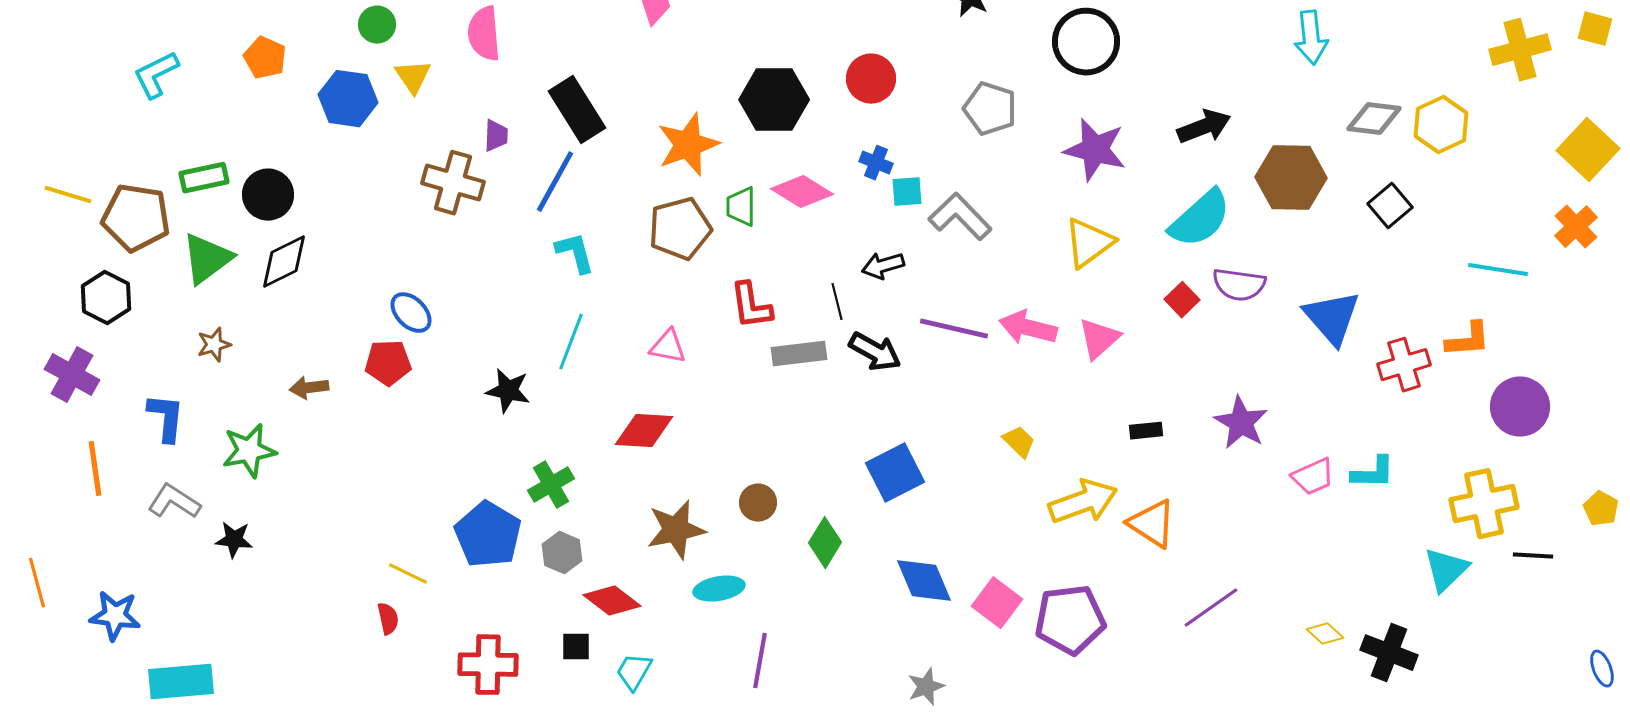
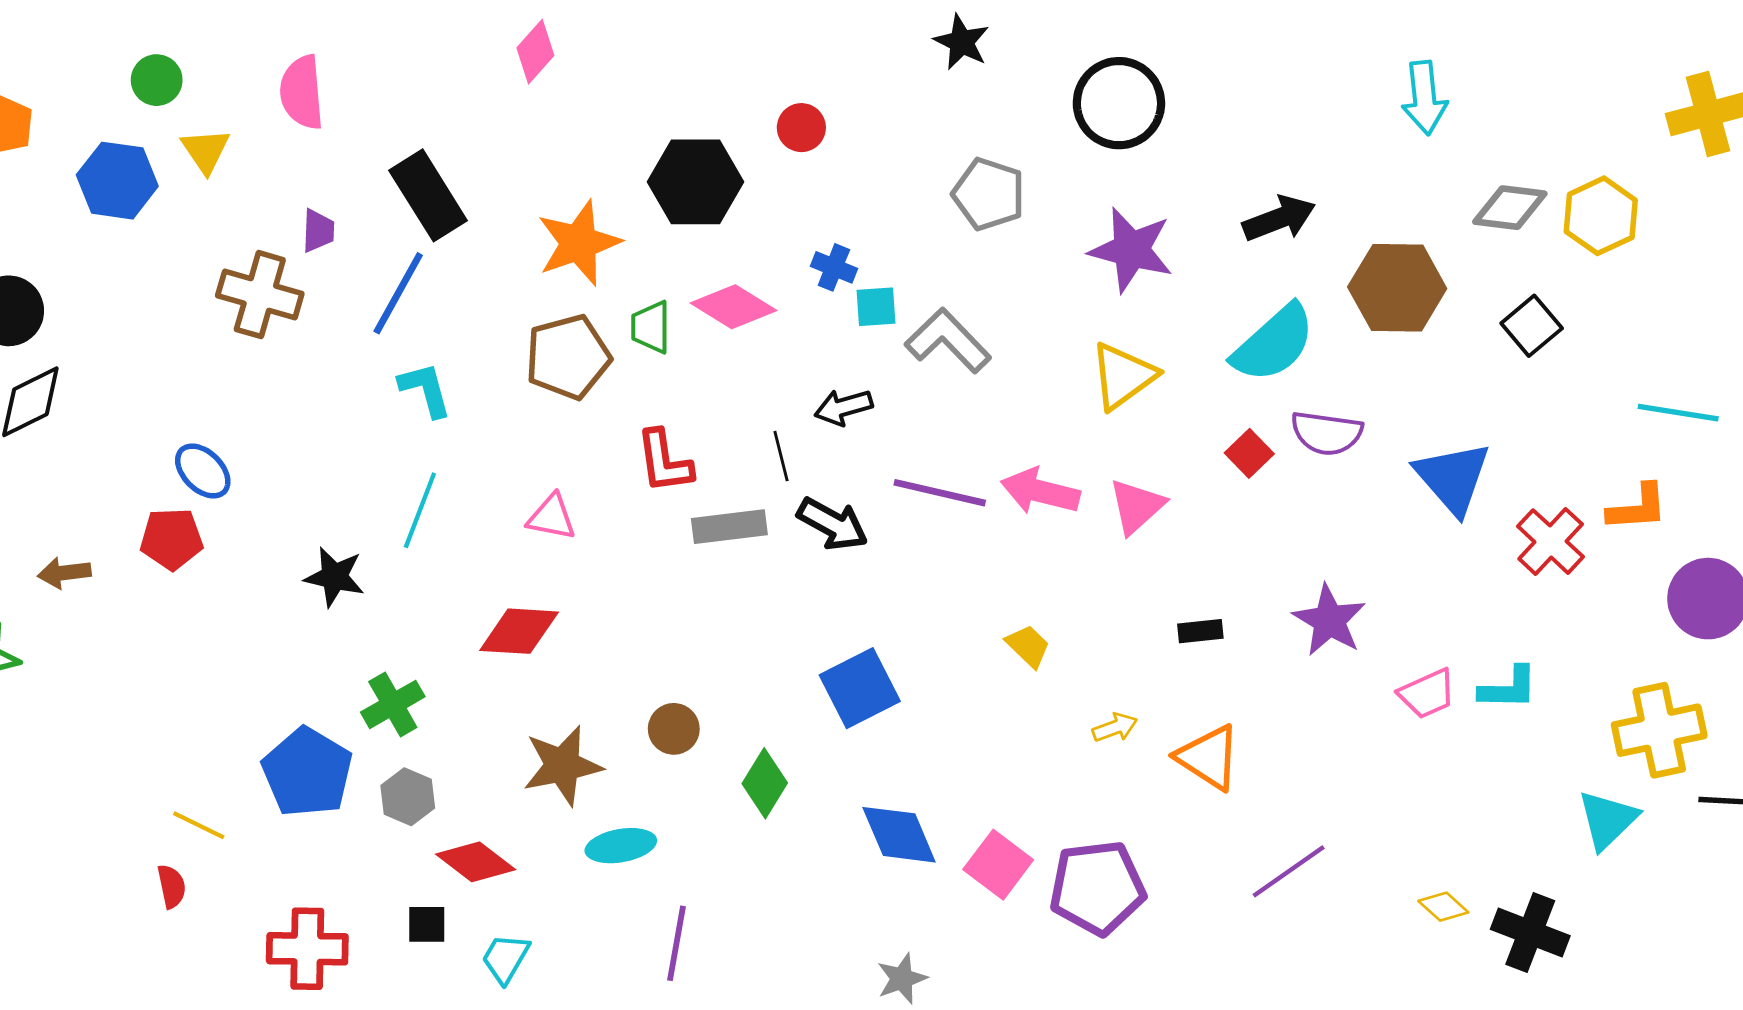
red circle: (871, 79) -> (801, 128), moved, size x0.7
red cross: (1404, 365) -> (1551, 542), turned -30
yellow arrow: (1083, 502) -> (1115, 728), size x0.5

